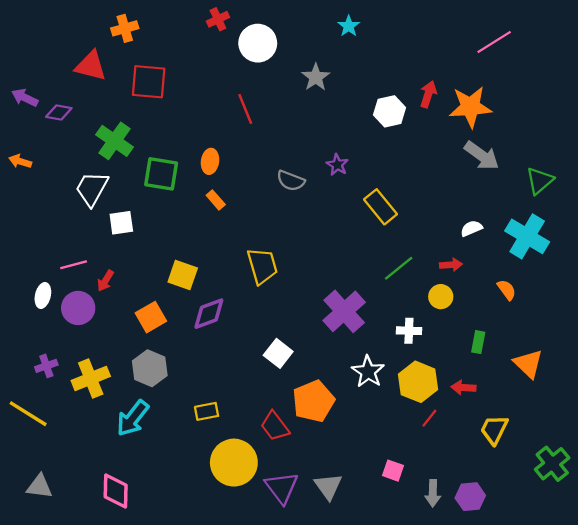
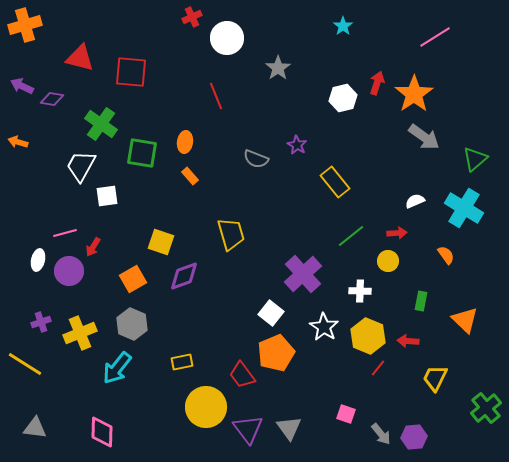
cyan star: (349, 26) -> (343, 26), moved
orange cross: (125, 28) -> (25, 25), moved, size x1.4
orange star: (470, 107) -> (414, 94), turned -30
white square: (278, 353) -> (271, 313), moved
gray arrow: (433, 493) -> (381, 434), turned -40

